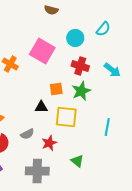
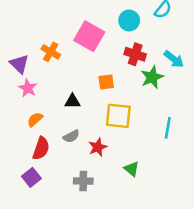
green star: (81, 91) -> (152, 77), moved
black triangle: (41, 107) -> (72, 101), moved
gray cross: (37, 171) -> (83, 181), size x0.7

